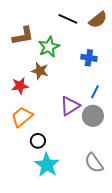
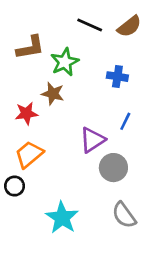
gray circle: (93, 116) -> (113, 168), moved
black circle: (38, 141) -> (15, 186), moved

